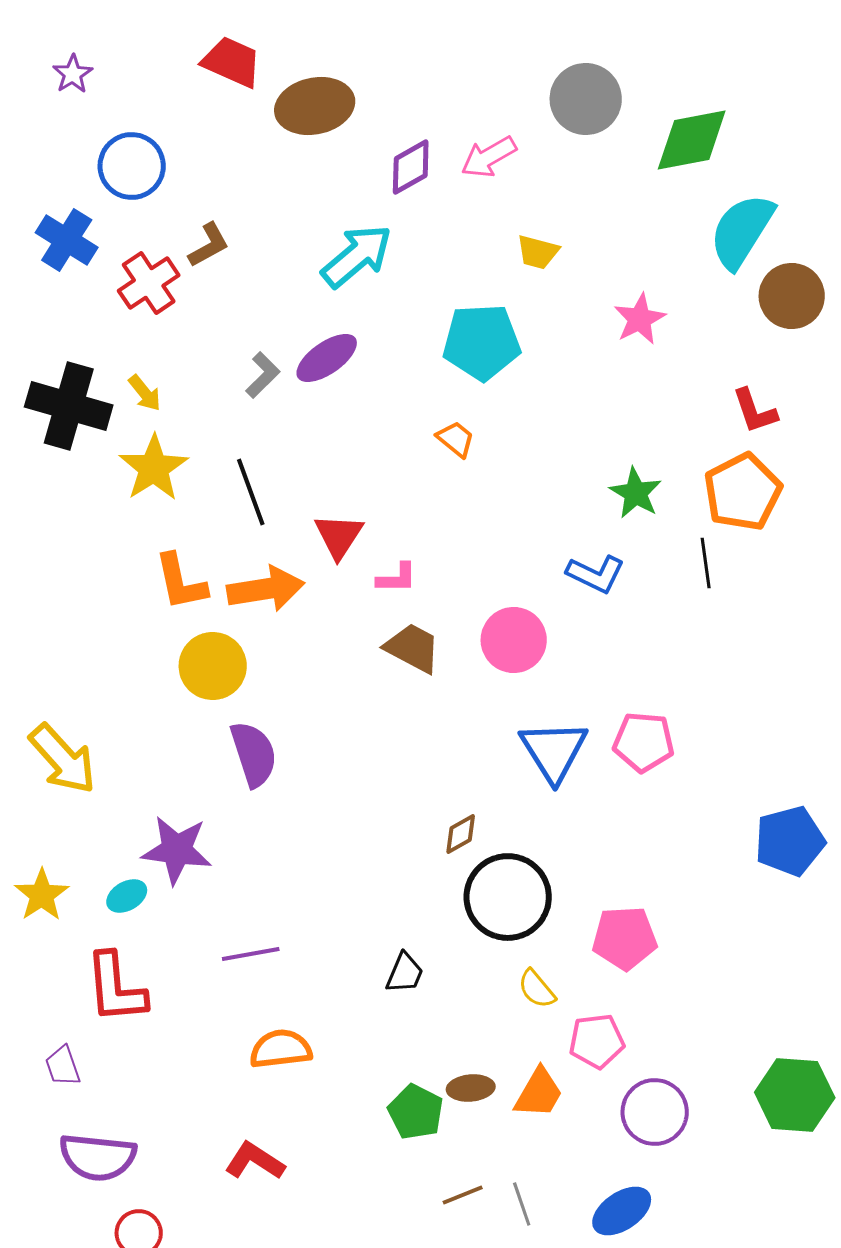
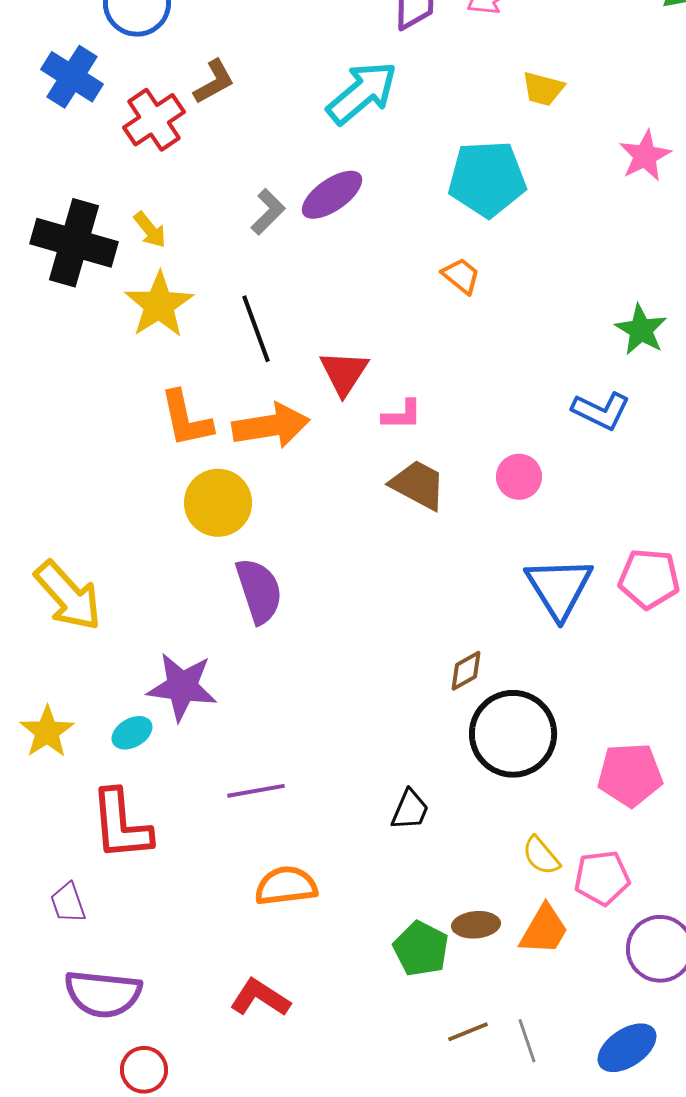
pink circle: (514, 640) -> (519, 477), size x0.7
yellow semicircle: (537, 989) -> (541, 856), moved

